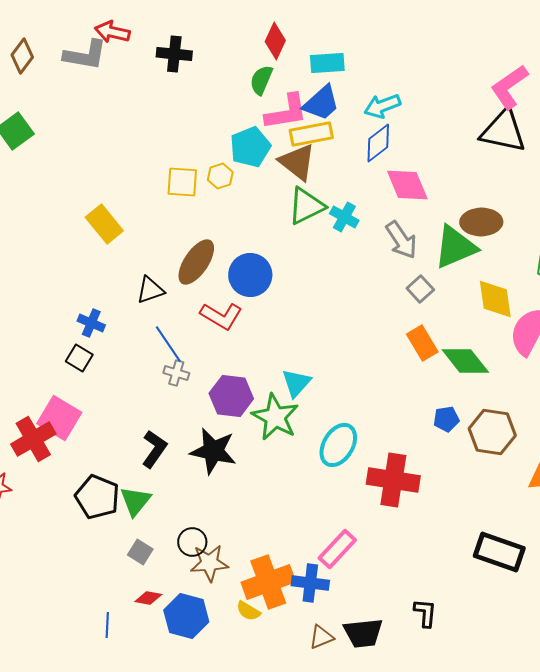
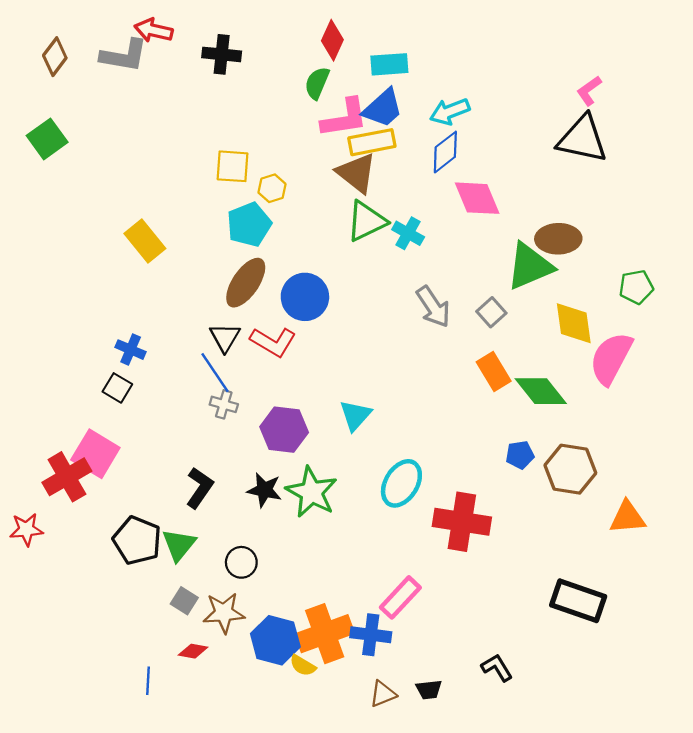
pink L-shape: (509, 87) -> (589, 91), size x0.6
cyan pentagon: (250, 147) -> (249, 224), moved
yellow square: (182, 182) -> (233, 166), moved
gray arrow: (401, 240) -> (433, 307), moved
black triangle: (150, 290) -> (225, 337), moved, turned -40
green star: (275, 417) -> (312, 492), moved
black star: (213, 451) -> (264, 490), size x0.7
black circle: (192, 542) -> (241, 562), moved
brown star: (209, 563) -> (224, 613), moved
black L-shape: (425, 613) -> (497, 668), turned -36
blue hexagon: (186, 616) -> (275, 640), moved
black trapezoid: (363, 633) -> (429, 690), size x0.6

